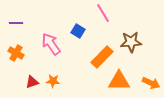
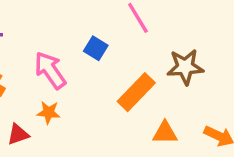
orange star: (53, 81) -> (48, 112), moved
orange triangle: (119, 81) -> (165, 133), size x0.7

